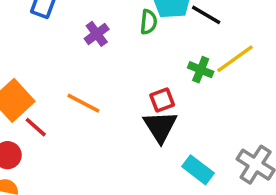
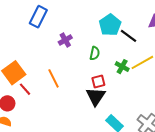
green semicircle: (149, 22) -> (95, 53), moved
orange line: (83, 103) -> (53, 78), turned 30

